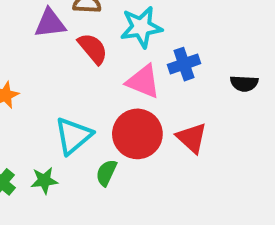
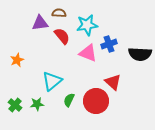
black semicircle: (244, 83) -> (140, 54), size x1.6
red circle: (137, 134) -> (96, 101), moved

